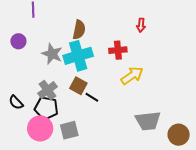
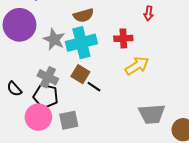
brown semicircle: (79, 30) -> (83, 15), turned 60
purple circle: (18, 41) -> (19, 25), size x2.0
gray cross: (48, 90) -> (48, 77), turned -30

